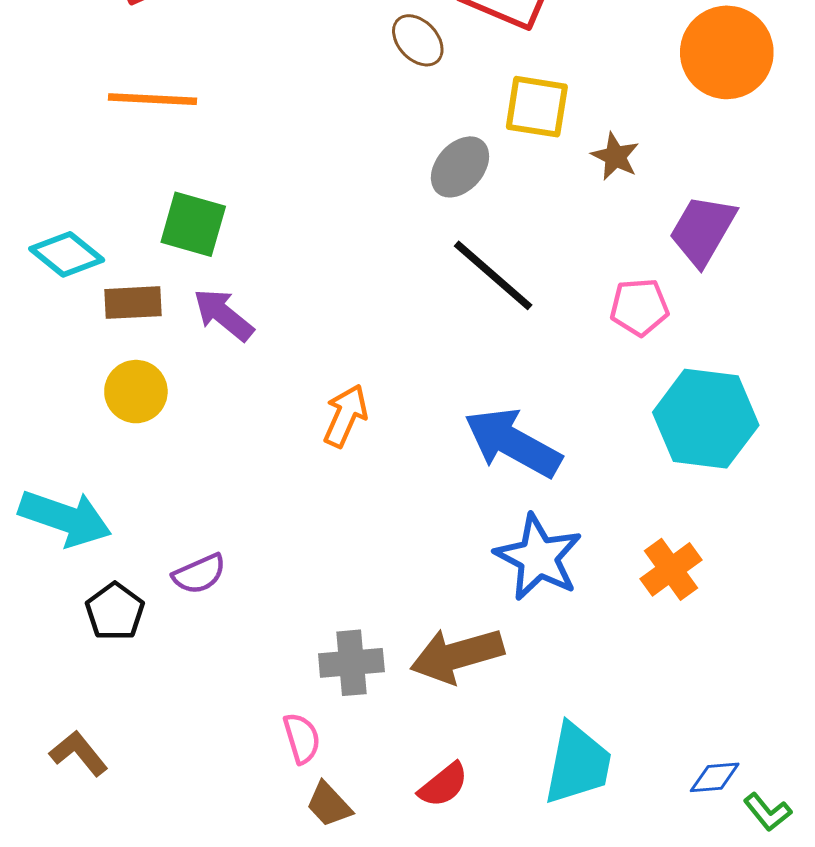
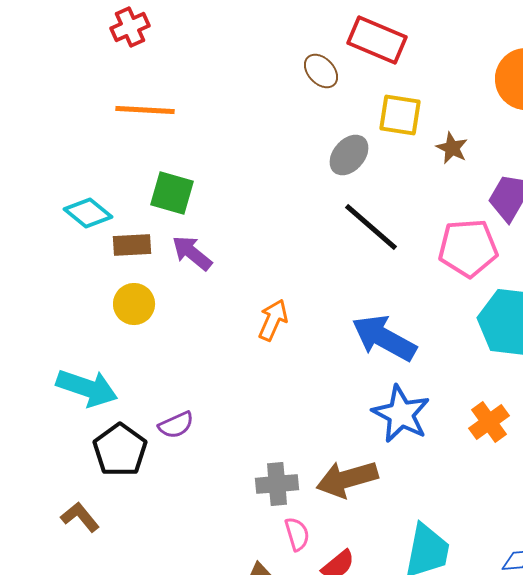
pink pentagon: (639, 307) -> (468, 248), size x1.5
black pentagon: (115, 612) -> (120, 450), size x1.4
pink semicircle: (302, 738) -> (297, 534), moved
brown L-shape: (79, 753) -> (80, 517), moved

